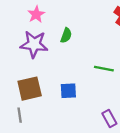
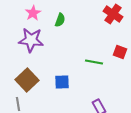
green semicircle: (66, 35) -> (60, 20), moved
brown square: (30, 89) -> (27, 80), turned -30

